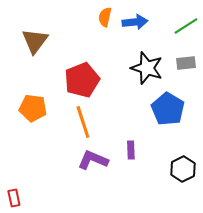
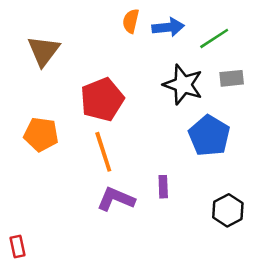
green line: (186, 26) -> (214, 38), moved

